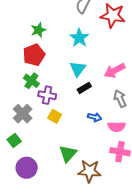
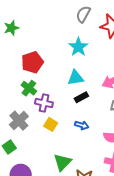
green star: (38, 30) -> (11, 28), moved
cyan triangle: (78, 69) -> (76, 78), turned 42
blue arrow: (95, 117) -> (82, 125), moved

